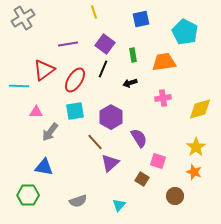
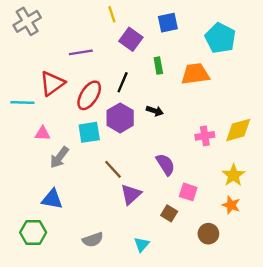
purple square: (105, 44) -> (131, 39), moved
black arrow: (130, 83) -> (155, 111), moved, turned -144
pink cross: (163, 98) -> (205, 136), moved
purple hexagon: (111, 117) -> (120, 118), moved

